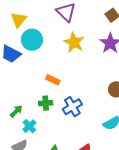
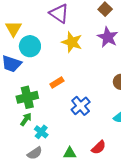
orange rectangle: (53, 80) -> (57, 83), turned -48
green cross: (46, 103) -> (27, 97), moved, size x1.5

